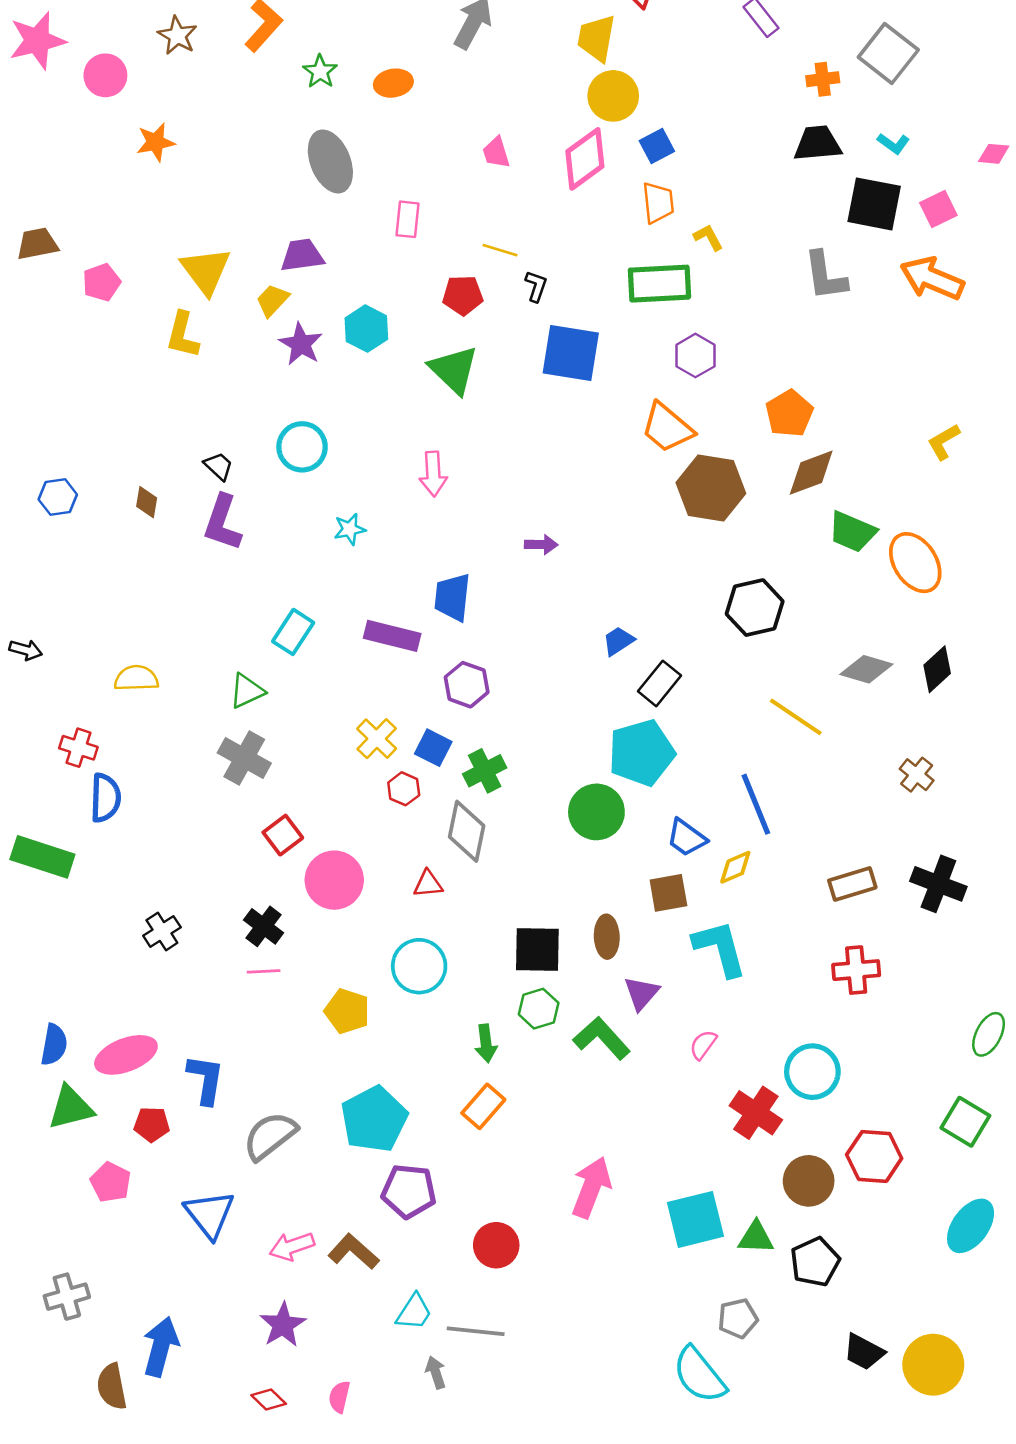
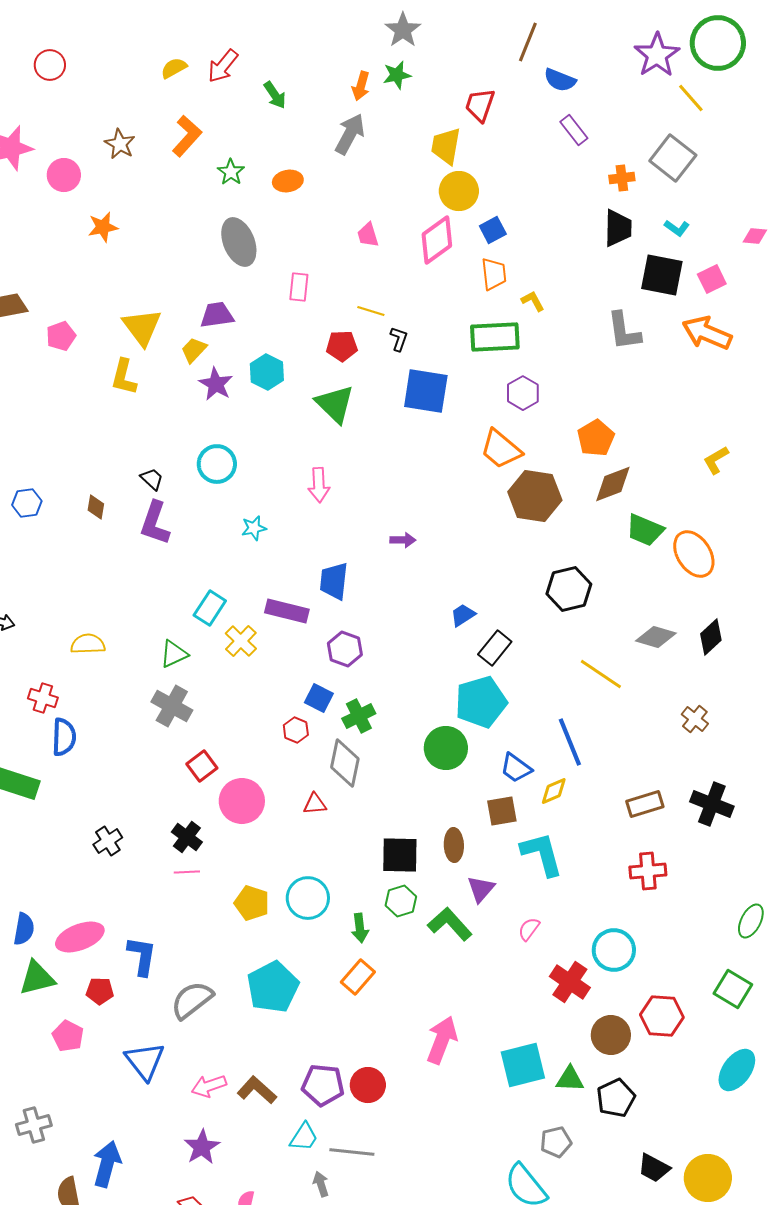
black trapezoid: (818, 143) -> (618, 228), turned 96
yellow cross: (377, 739) -> (241, 641), moved
cyan circle: (419, 966) -> (308, 898), moved
purple pentagon: (409, 1191) -> (323, 1085), moved

